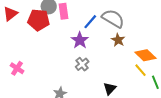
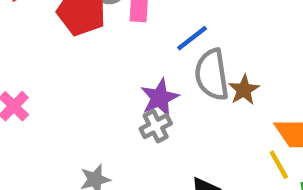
gray semicircle: (113, 18) -> (212, 75), moved, turned -140
purple star: (80, 40) -> (160, 98), moved

